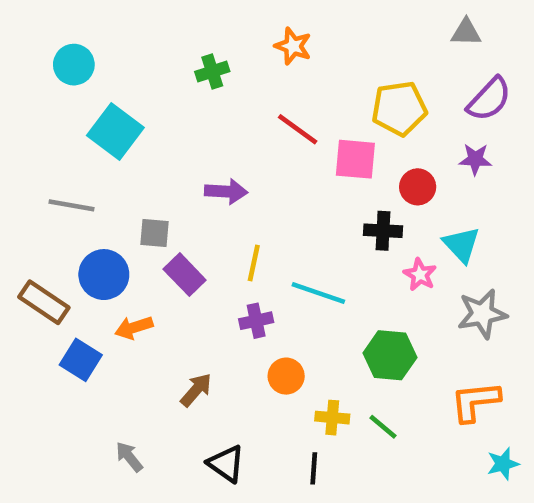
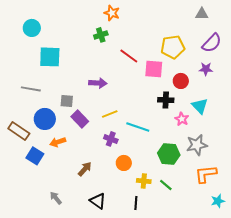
orange star: (293, 46) -> (112, 13), moved
green cross: (212, 72) -> (101, 35), moved
cyan square: (115, 132) -> (50, 57), turned -35
yellow line: (254, 263) -> (110, 114), turned 56
gray star: (482, 314) -> (197, 145), moved
purple cross: (256, 321) -> (111, 139), turned 32

